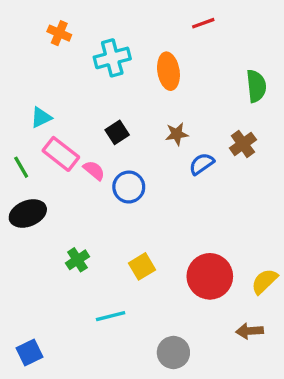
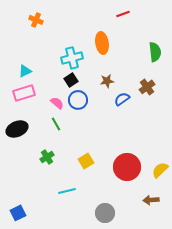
cyan cross: (112, 58) -> (72, 58), moved
pink rectangle: (61, 154) -> (24, 93), moved, turned -55
green line: (21, 167) -> (56, 124), moved
blue circle: (129, 187) -> (78, 100), moved

